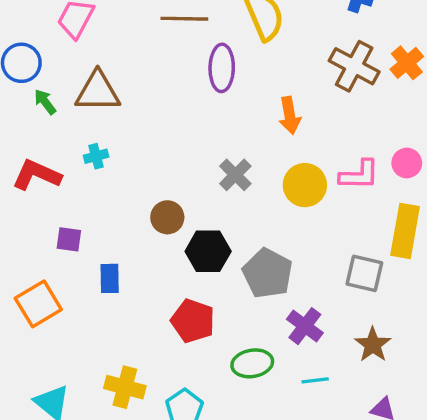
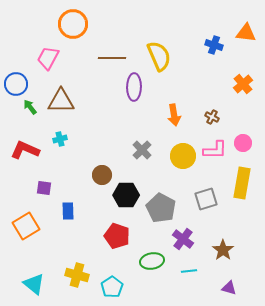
brown cross: (354, 66) -> (212, 117), moved, size x0.5
gray square: (364, 273) -> (206, 199), moved, turned -30

